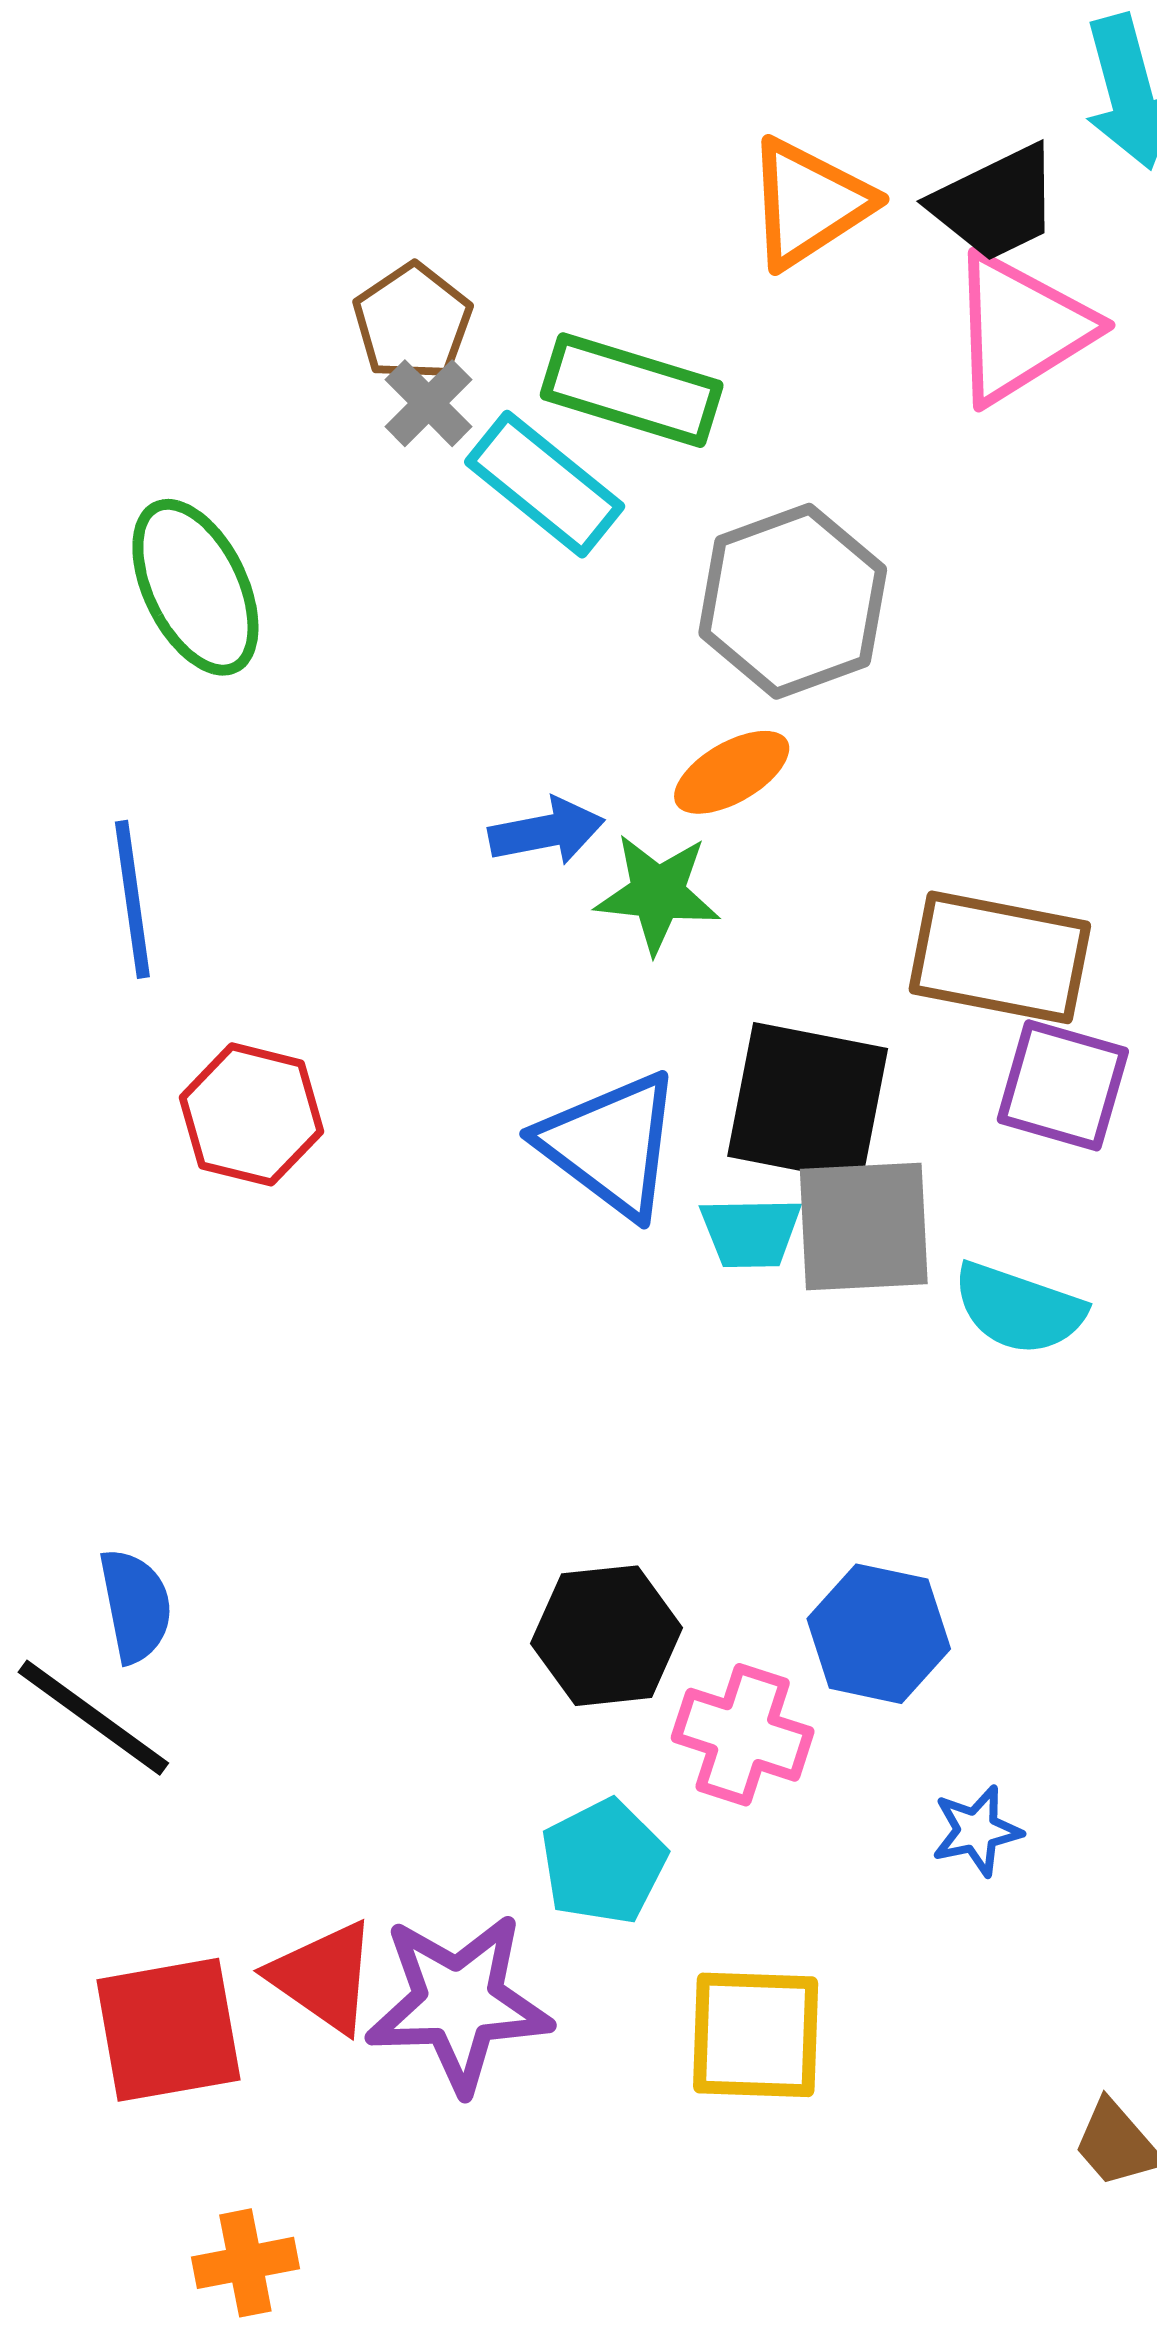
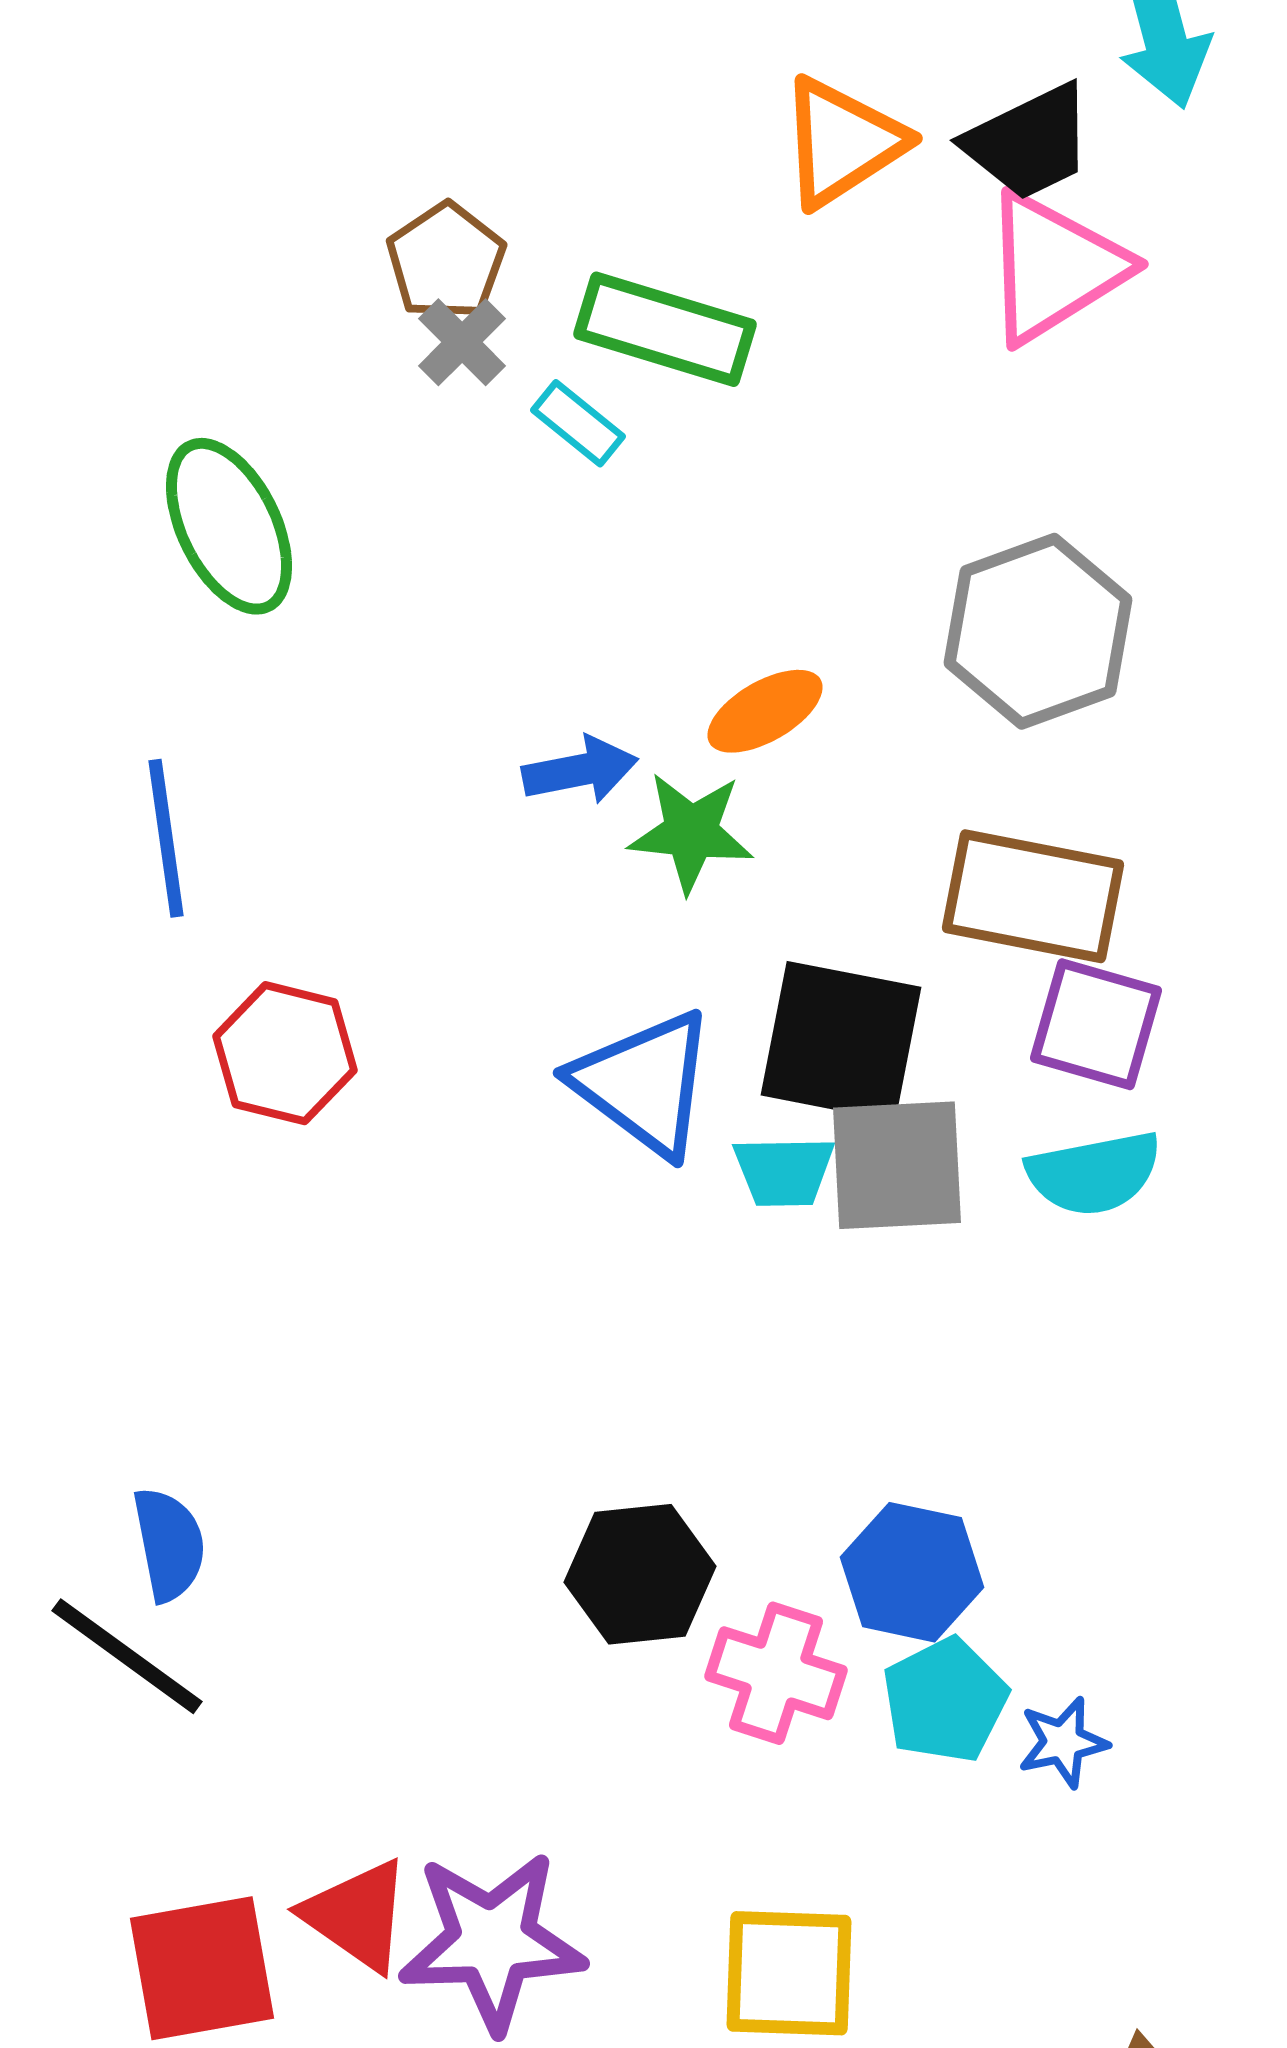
cyan rectangle: (545, 484) -> (578, 423), size x0.6
gray hexagon: (793, 601) -> (1038, 631), moved
cyan semicircle: (1019, 1309) -> (1094, 1173), moved, turned -30
blue star: (977, 1831) -> (1063, 1742), moved
cyan pentagon: (604, 1862) -> (945, 1700), moved

